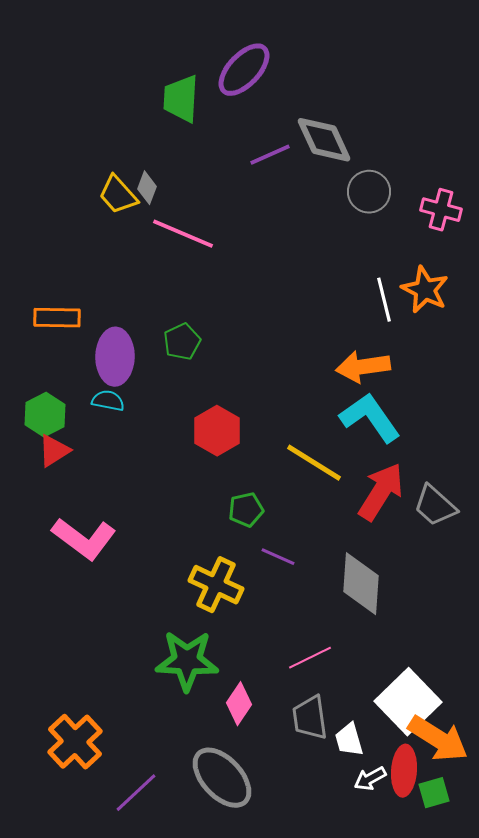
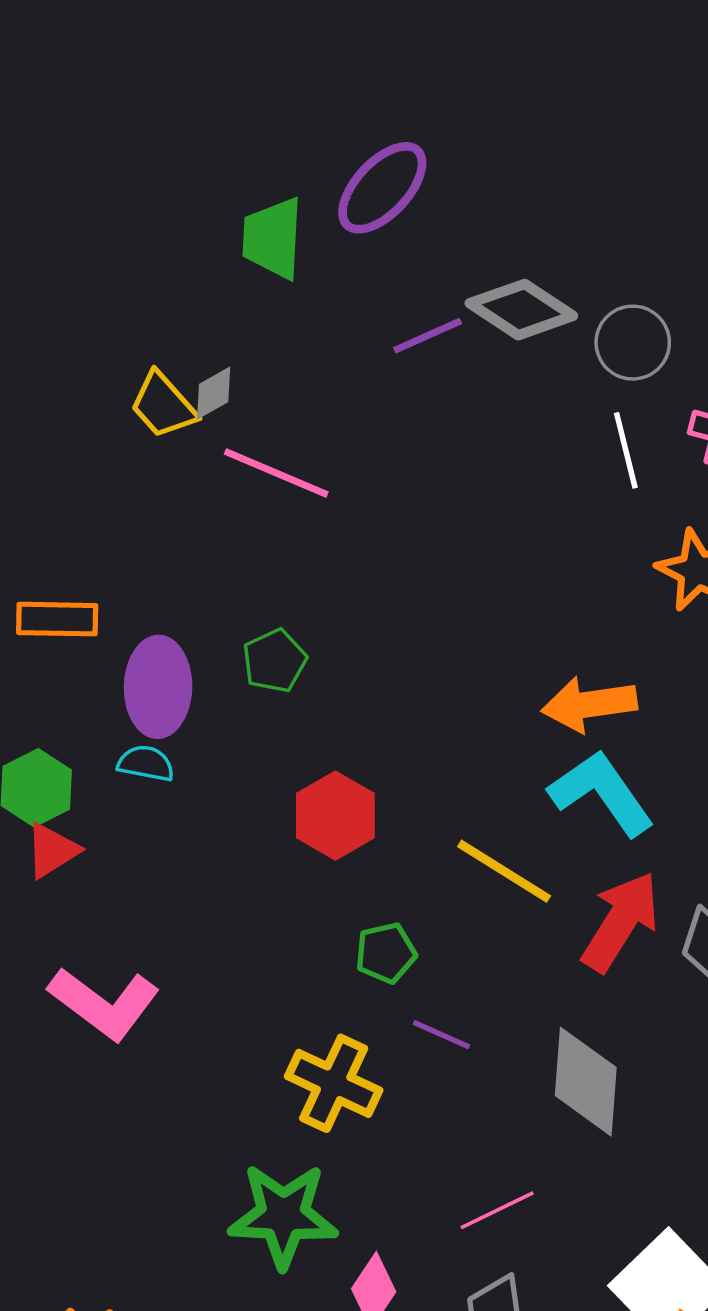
gray diamond: (324, 140) -> (521, 310), turned -32
gray diamond: (147, 188) -> (214, 393), turned 40
gray circle: (369, 192) -> (633, 343), moved
white line: (384, 300) -> (626, 450), moved

